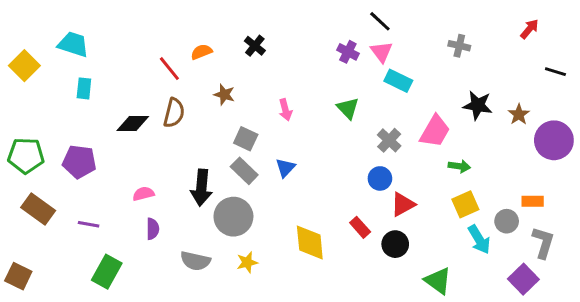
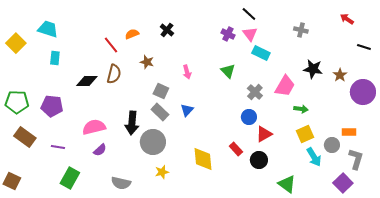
red arrow: (529, 29) -> (347, 19), turned -96
pink semicircle: (143, 194) -> (94, 127), size x1.6
purple semicircle: (153, 229) -> (100, 150), turned 48
gray semicircle: (195, 261) -> (121, 183), moved

